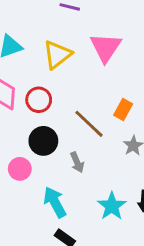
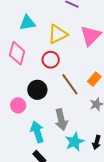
red circle: (39, 100) -> (51, 60), moved
gray arrow: (77, 162) -> (61, 120), moved, size x1.5

